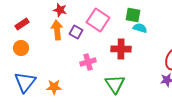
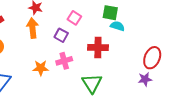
pink square: (98, 20) -> (74, 18), size x0.6
purple square: (76, 32) -> (61, 35), moved
orange star: (54, 87) -> (41, 68), moved

